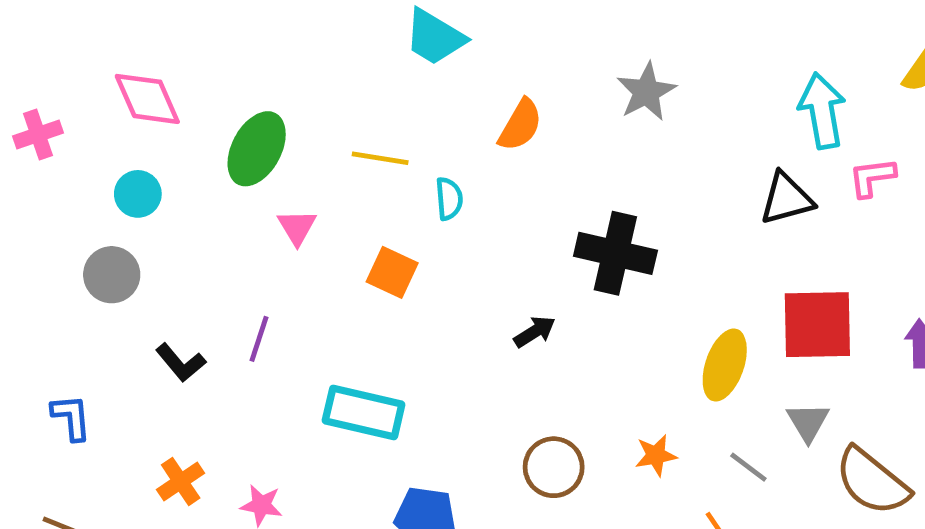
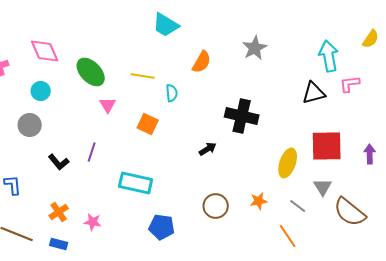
green ellipse: (257, 149) -> (91, 72), turned -72

